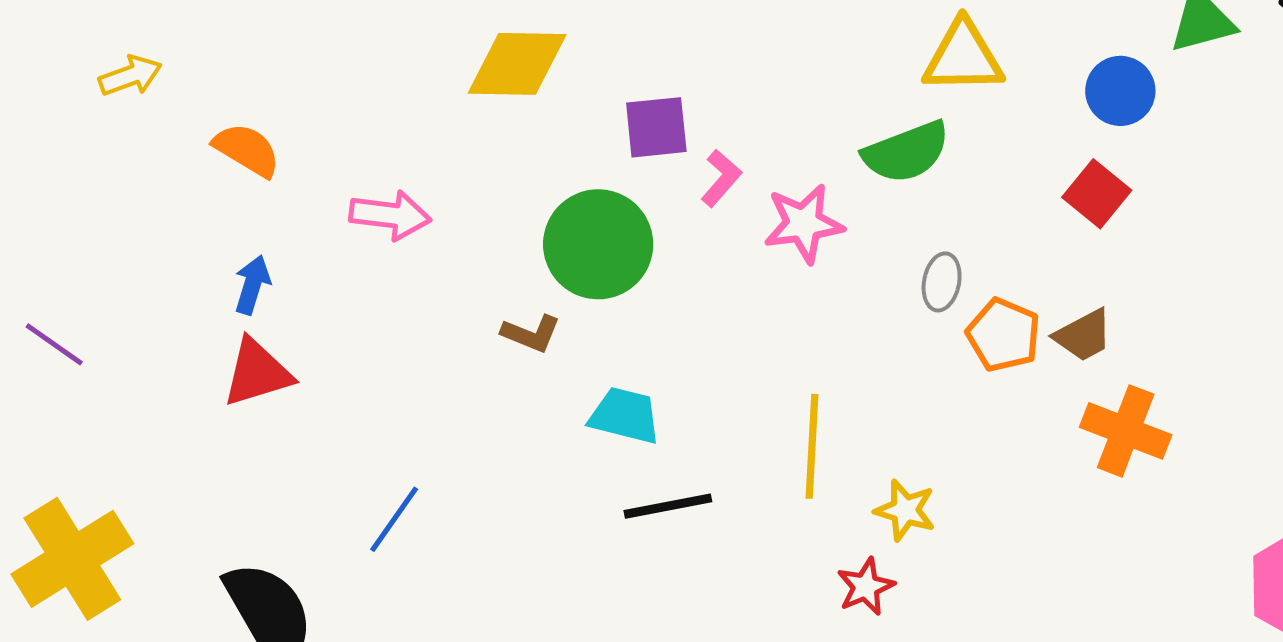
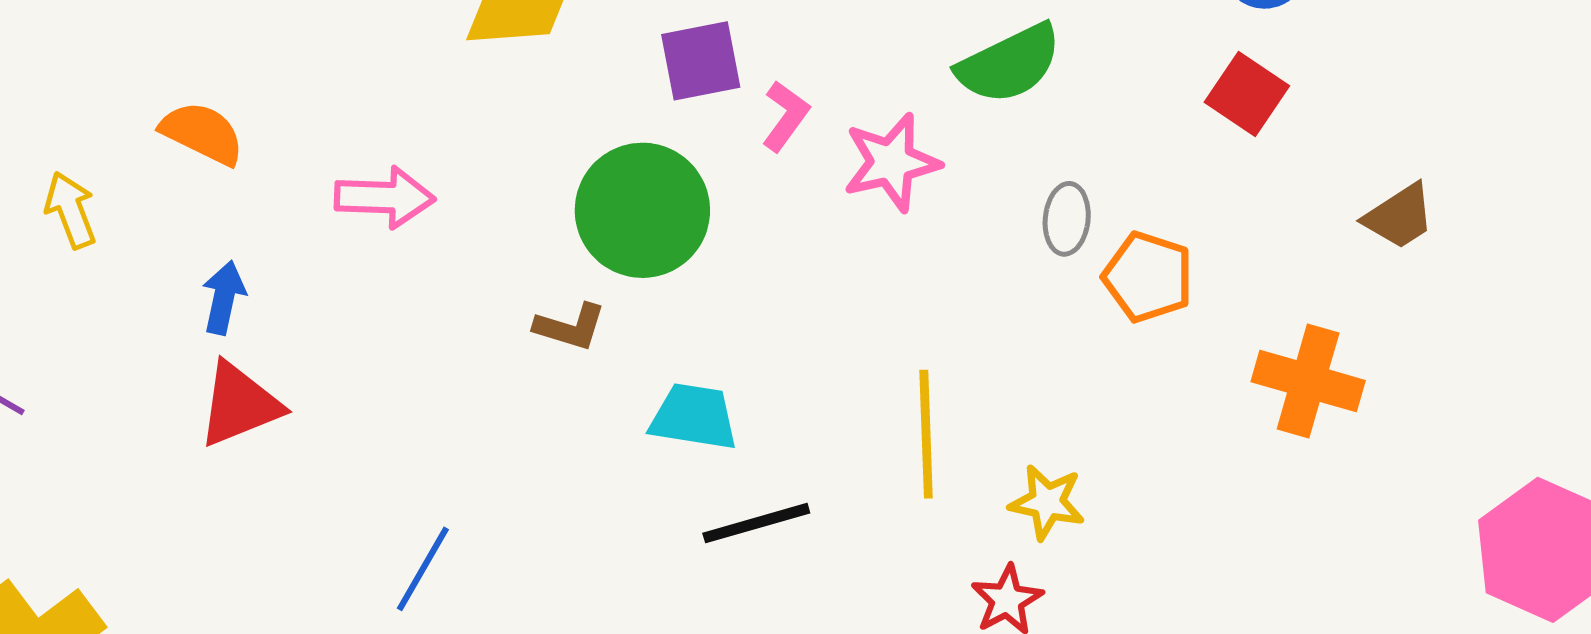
yellow arrow: (130, 76) -> (71, 210), moved, turned -86
brown trapezoid: (1083, 335) -> (1399, 216), moved

